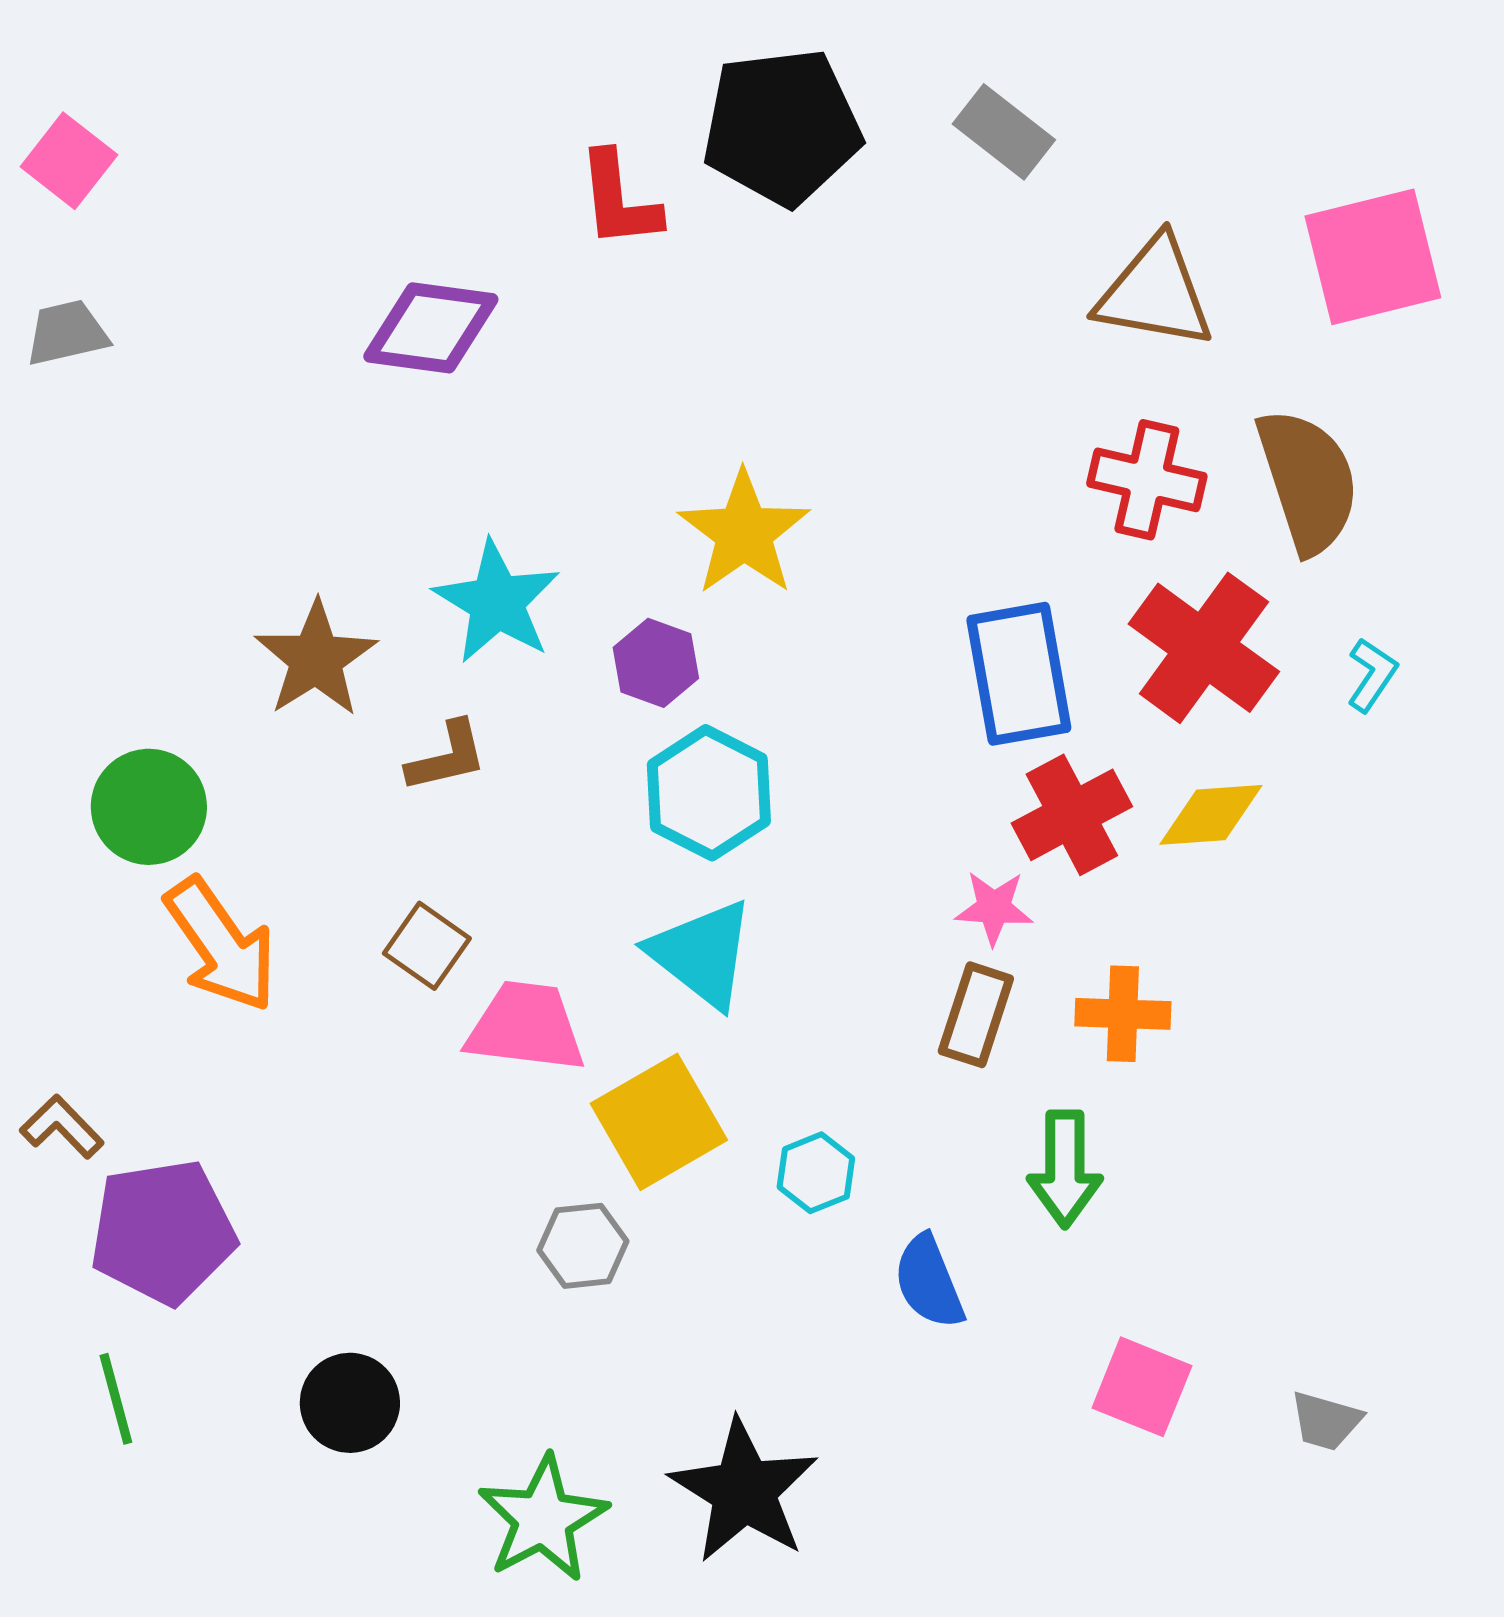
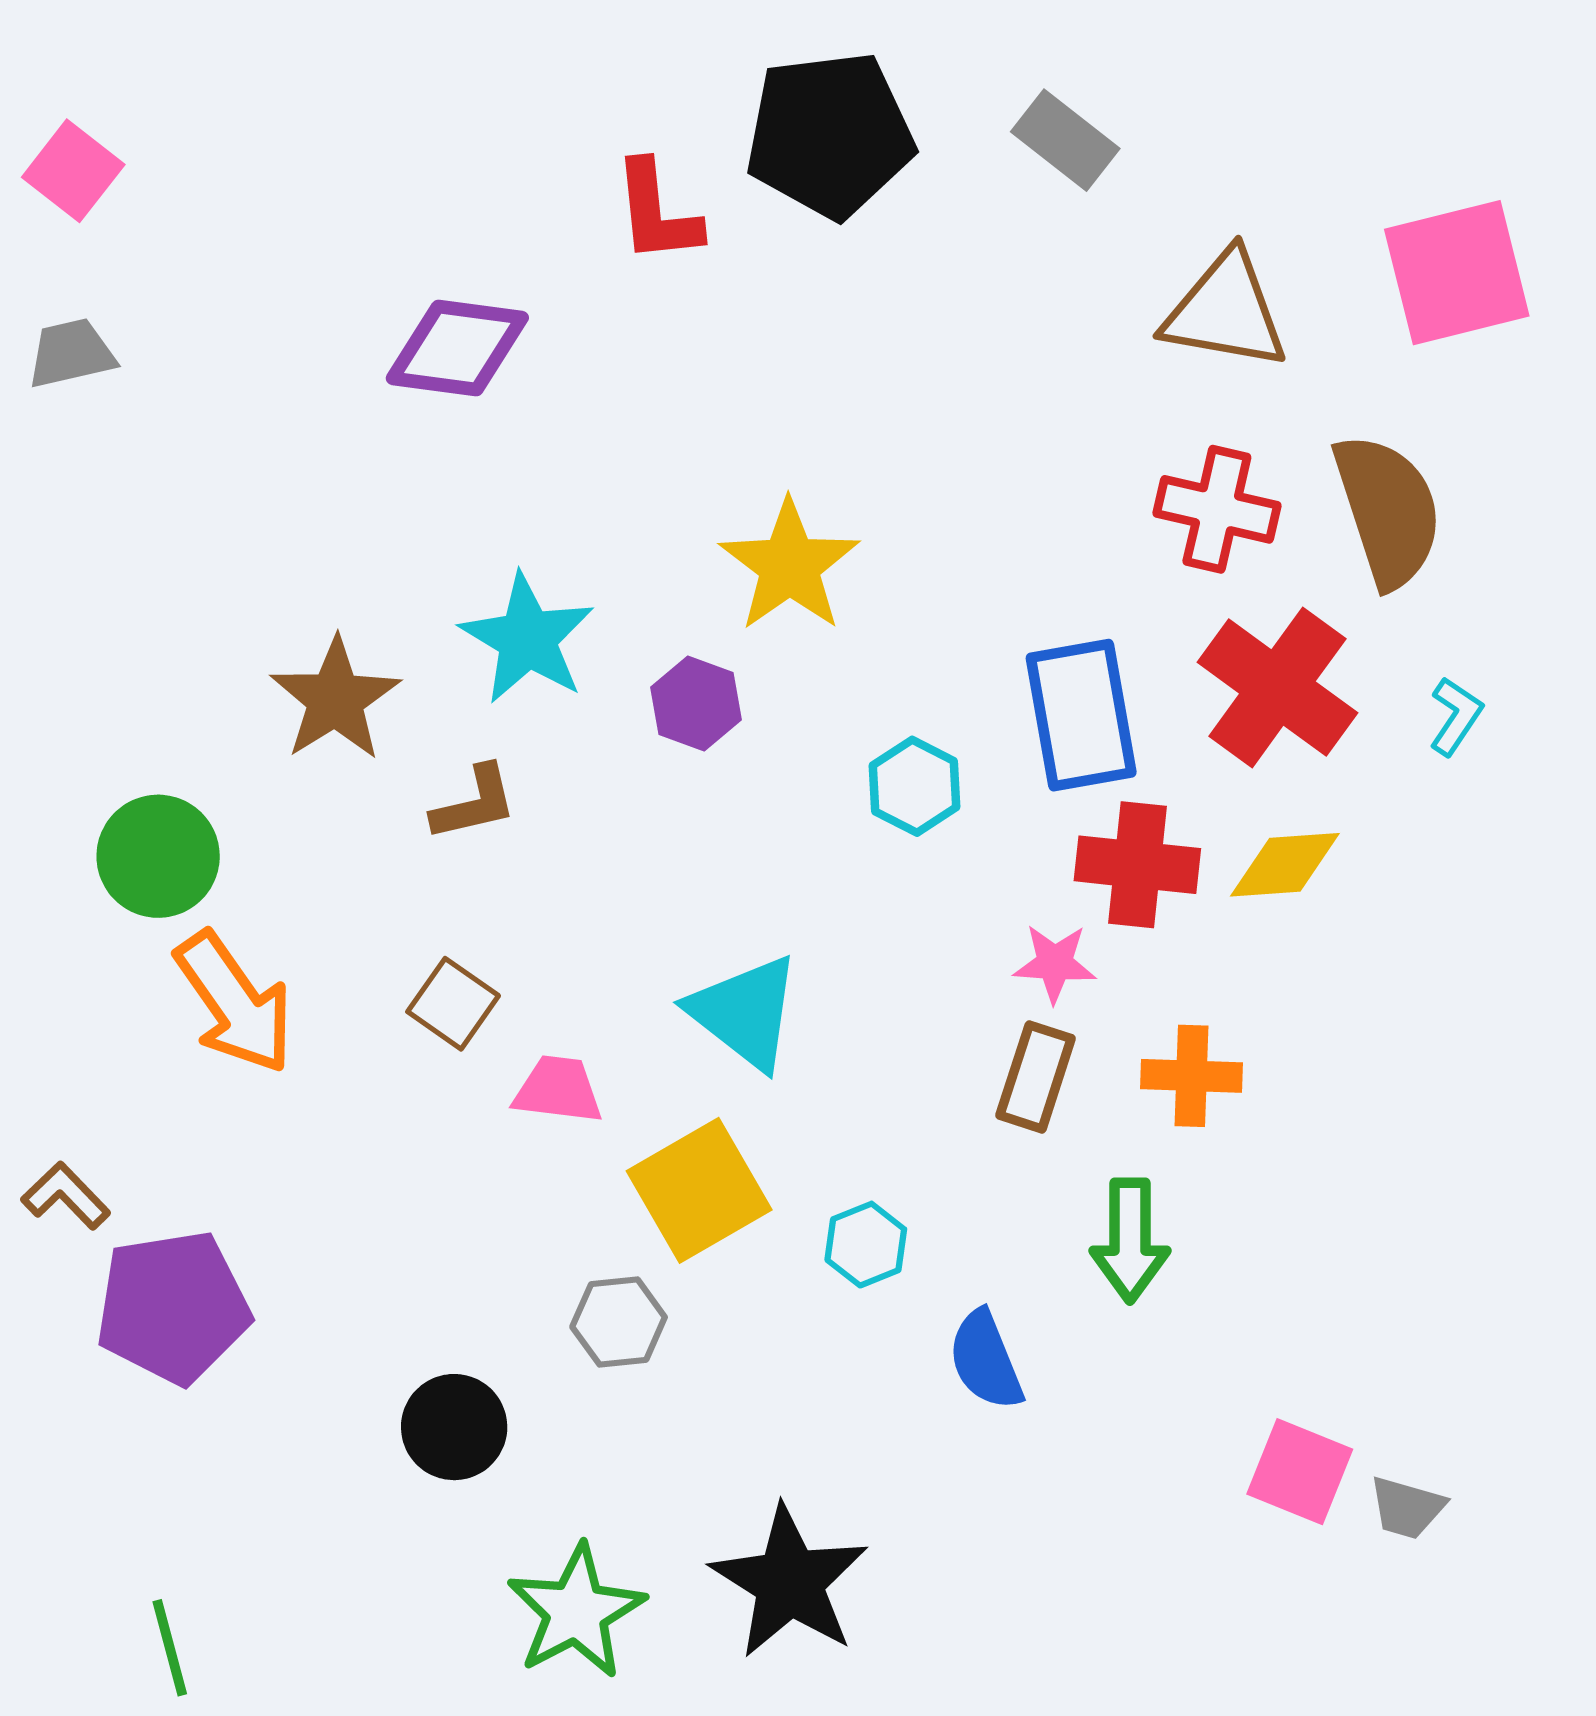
cyan hexagon: (709, 793) -> (915, 786), moved, size x0.7
red cross: (1072, 815) -> (1137, 865), turned 34
pink trapezoid: (526, 1027) -> (558, 1090), size x0.7
pink square: (1142, 1387) -> (1300, 1472), moved
green line: (116, 1399) -> (170, 1648), moved
black circle: (350, 1403) -> (454, 1427), moved

